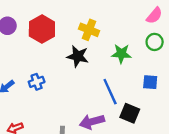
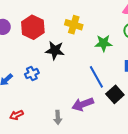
black star: (78, 56) -> (55, 50), moved
black square: (130, 113) -> (115, 94), turned 30

